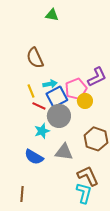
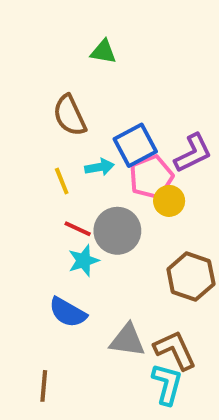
green triangle: (52, 15) -> (103, 52), moved
blue square: (57, 97) -> (135, 145), moved
red line: (39, 106) -> (78, 229), moved
gray triangle: (64, 152) -> (127, 340), moved

